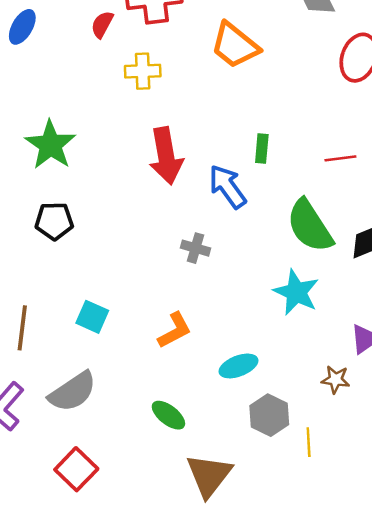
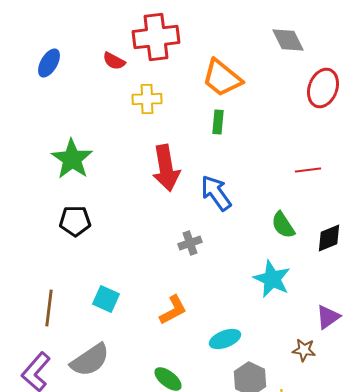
red semicircle: (102, 24) -> (114, 61), turned -90
green rectangle: (262, 149) -> (218, 122), moved
green semicircle: (310, 226) -> (283, 225), size x0.6
gray cross: (195, 248) -> (190, 243), turned -35

